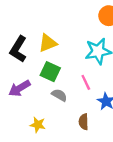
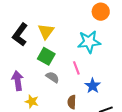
yellow triangle: (48, 43) -> (46, 31), turned -36
purple arrow: (19, 88) -> (18, 81), moved, turned 108

